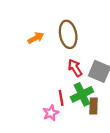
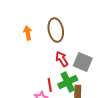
orange arrow: (36, 38) -> (28, 33), turned -72

